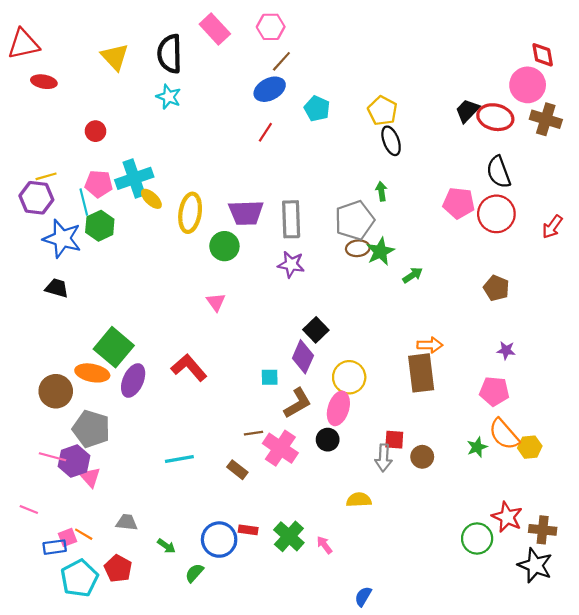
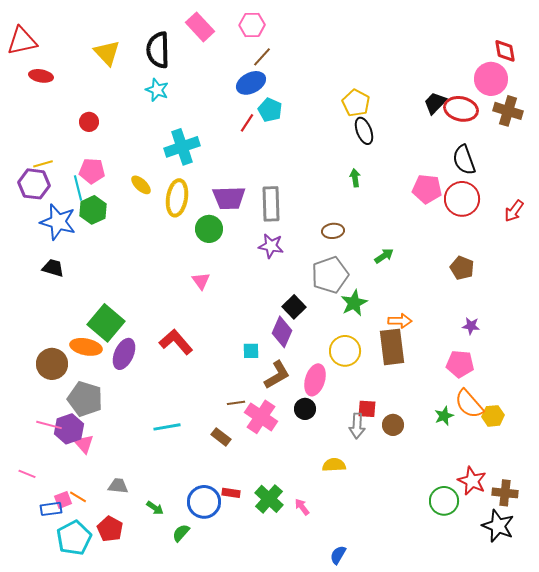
cyan pentagon: (317, 109) -> (270, 110), moved
cyan cross: (134, 178) -> (182, 147), moved
gray pentagon: (355, 220) -> (330, 275), moved
green star: (380, 252) -> (354, 303), moved
yellow circle: (349, 377) -> (345, 351), moved

